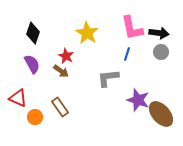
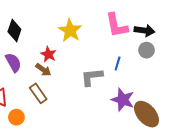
blue line: (127, 54) -> (118, 64), moved
brown rectangle: (60, 107) -> (38, 93), moved

